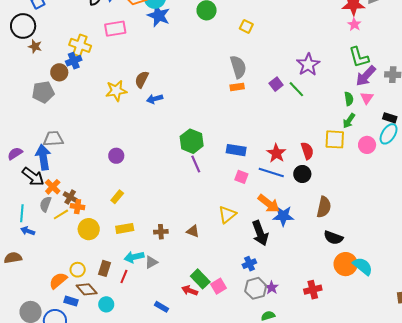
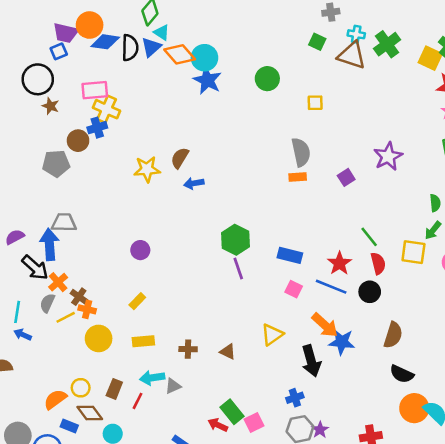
yellow square: (246, 26) -> (315, 103), turned -32
pink rectangle: (115, 29) -> (95, 90), moved
green line: (296, 89) -> (369, 237), moved

